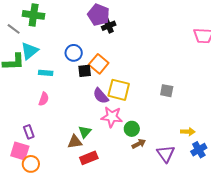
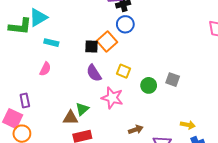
blue circle: (74, 53) -> (125, 24), moved
yellow square: (119, 90) -> (124, 71), size x0.6
purple semicircle: (101, 96) -> (94, 73), moved
green circle: (132, 129) -> (149, 85), moved

